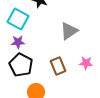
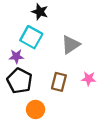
cyan square: (18, 19) -> (31, 37), moved
brown rectangle: (58, 66) -> (59, 82), turned 36

